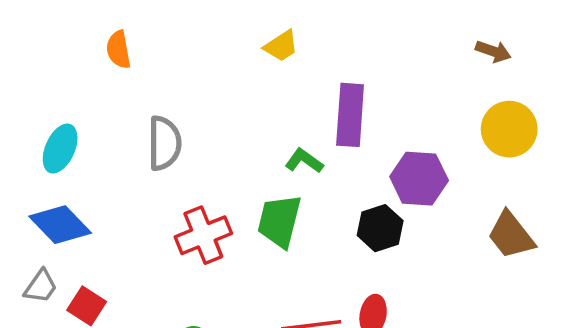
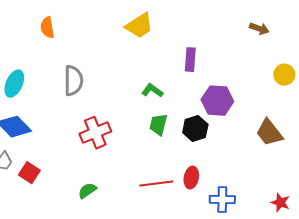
yellow trapezoid: (281, 46) -> (139, 26), size x1.4
purple rectangle: (350, 115) -> (190, 60), moved, size x0.7
yellow circle: (509, 129) -> (284, 75), moved, size x0.7
green trapezoid: (279, 221) -> (158, 125), moved, size x0.7

